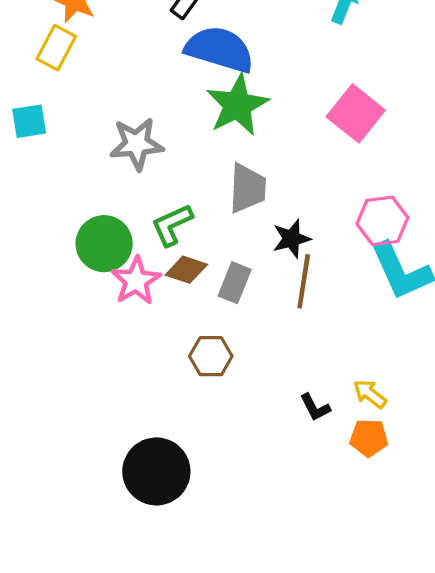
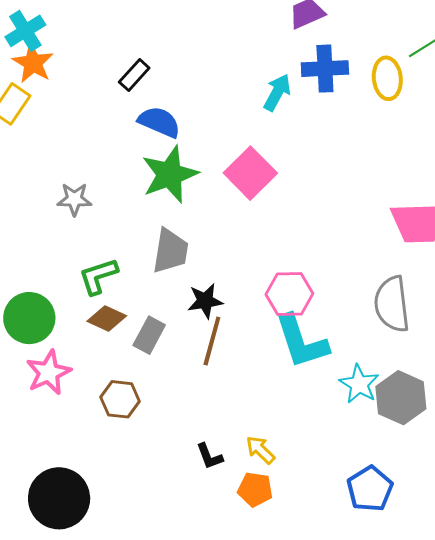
blue semicircle: (220, 49) -> (159, 122), size x0.7
pink square: (356, 113) -> (250, 173), moved
gray star: (137, 144) -> (74, 199), size x0.7
green circle: (104, 244) -> (29, 318), moved
pink star: (136, 281) -> (49, 372), moved

